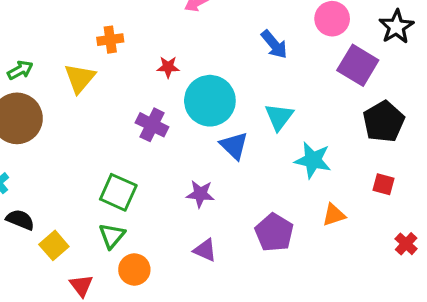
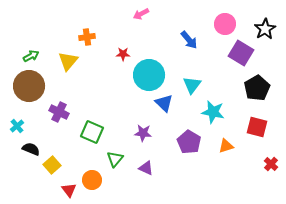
purple cross: (152, 125) -> (59, 112), moved
red square: (384, 184) -> (257, 127), size x1.5
purple pentagon: (274, 233) -> (189, 142), moved
green triangle: (112, 236) -> (115, 159), moved
orange circle: (134, 270) -> (92, 180), moved

